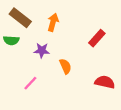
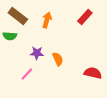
red rectangle: (97, 38) -> (85, 17), moved
purple star: (42, 50) -> (37, 53), moved

